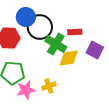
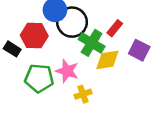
red rectangle: (75, 32) -> (115, 28), turned -48
pink star: (26, 90) -> (67, 71), moved, turned 30

